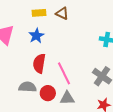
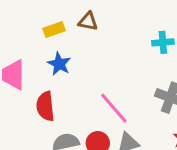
red semicircle: (39, 63) -> (45, 106), moved

